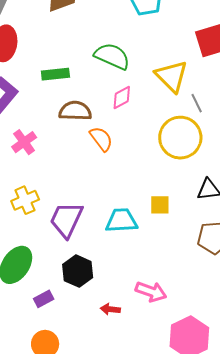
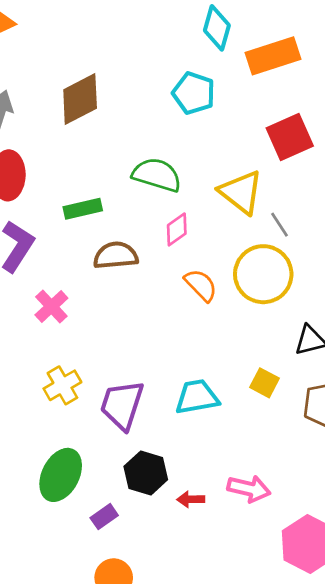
orange semicircle: (101, 139) -> (201, 285), moved
yellow square: (160, 205) -> (264, 383), moved, turned 35
red arrow: (110, 309) -> (191, 499), moved

